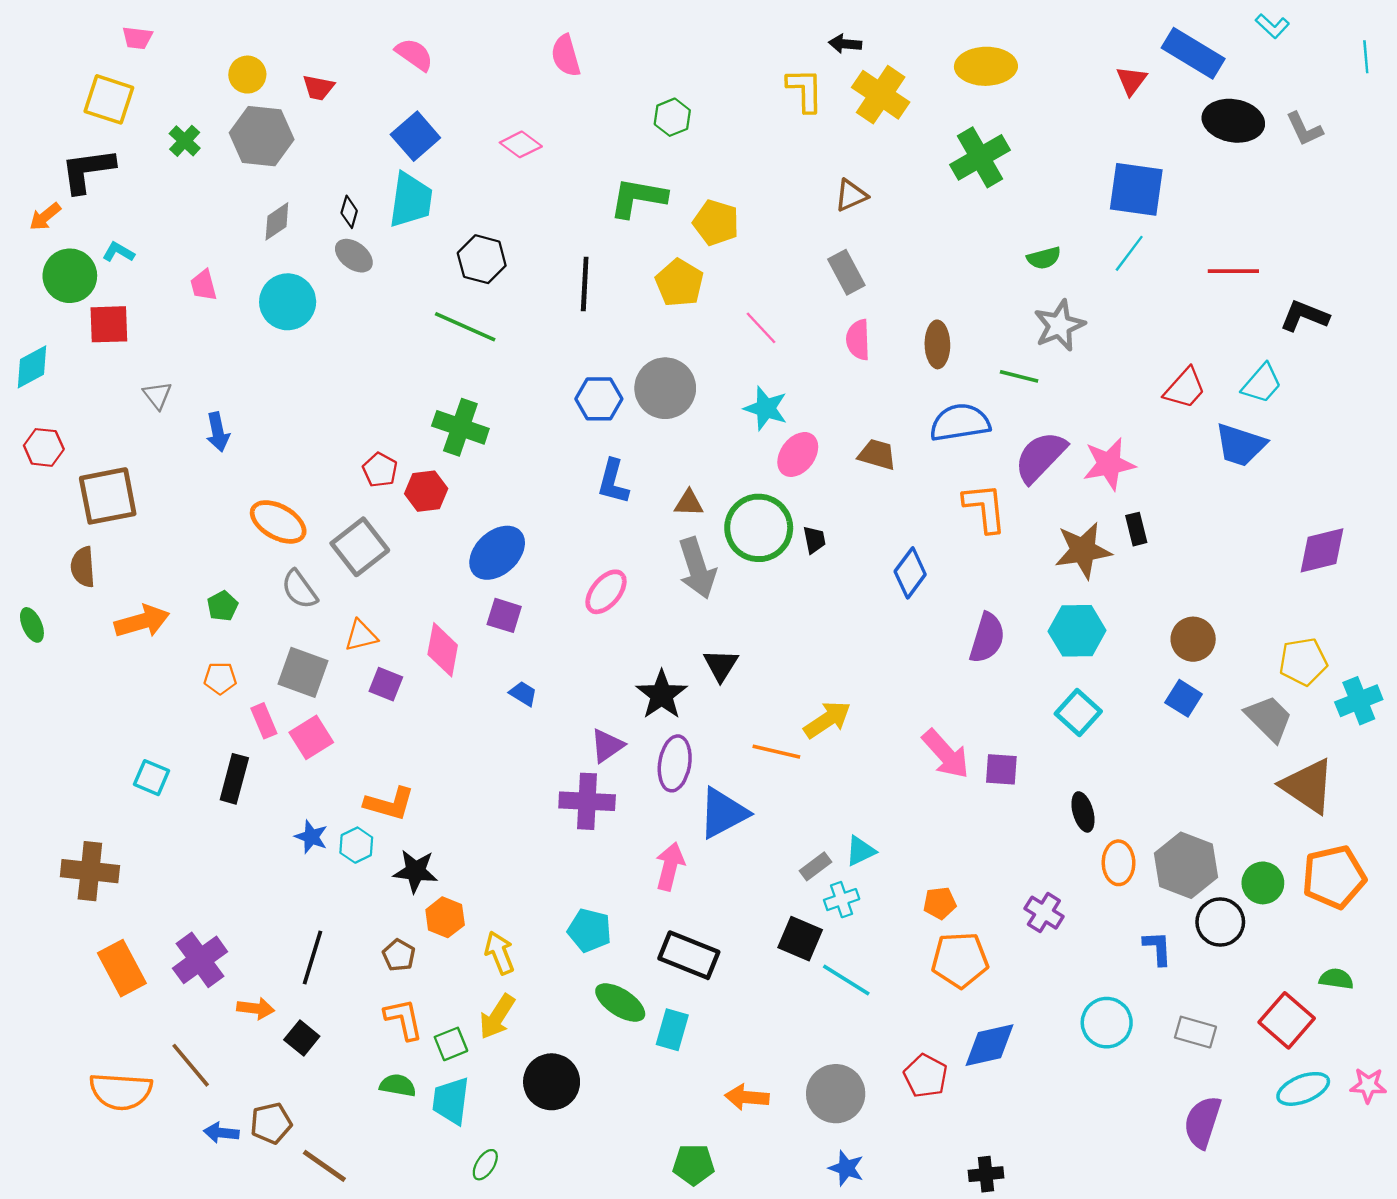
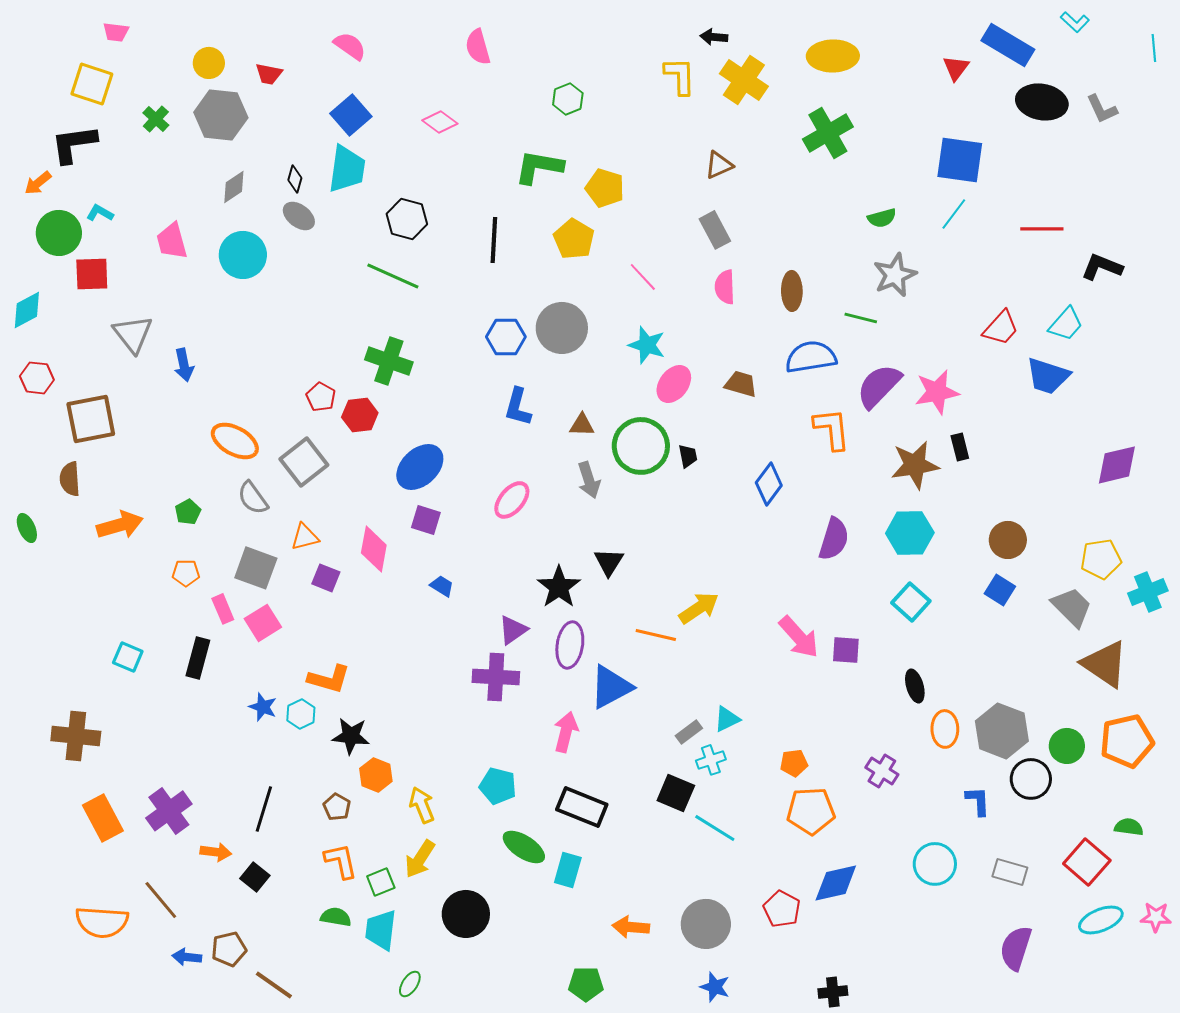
pink trapezoid: (204, 285) -> (172, 241), size x1.4
gray triangle: (157, 395) -> (133, 334), size x1.6
gray arrow: (697, 568) -> (589, 480), size x0.7

